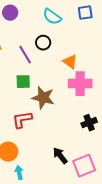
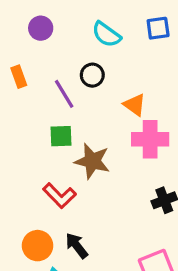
red L-shape: (22, 120) -> (59, 196), turned -125
black arrow: (60, 156) -> (77, 246), moved

